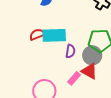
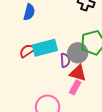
gray circle: (92, 55) -> (78, 53), moved
red triangle: (89, 71) -> (78, 73), moved

